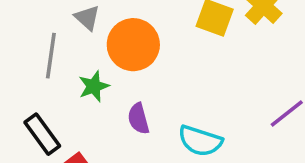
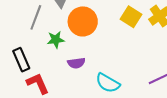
purple semicircle: (138, 119) -> (76, 63), turned -96

